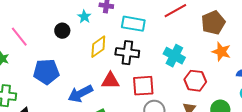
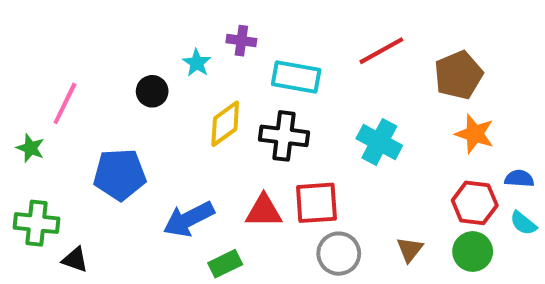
pink line: (19, 37) -> (65, 103), turned 65
red triangle: (110, 81) -> (264, 211), moved
red hexagon: (195, 81) -> (475, 203), moved

